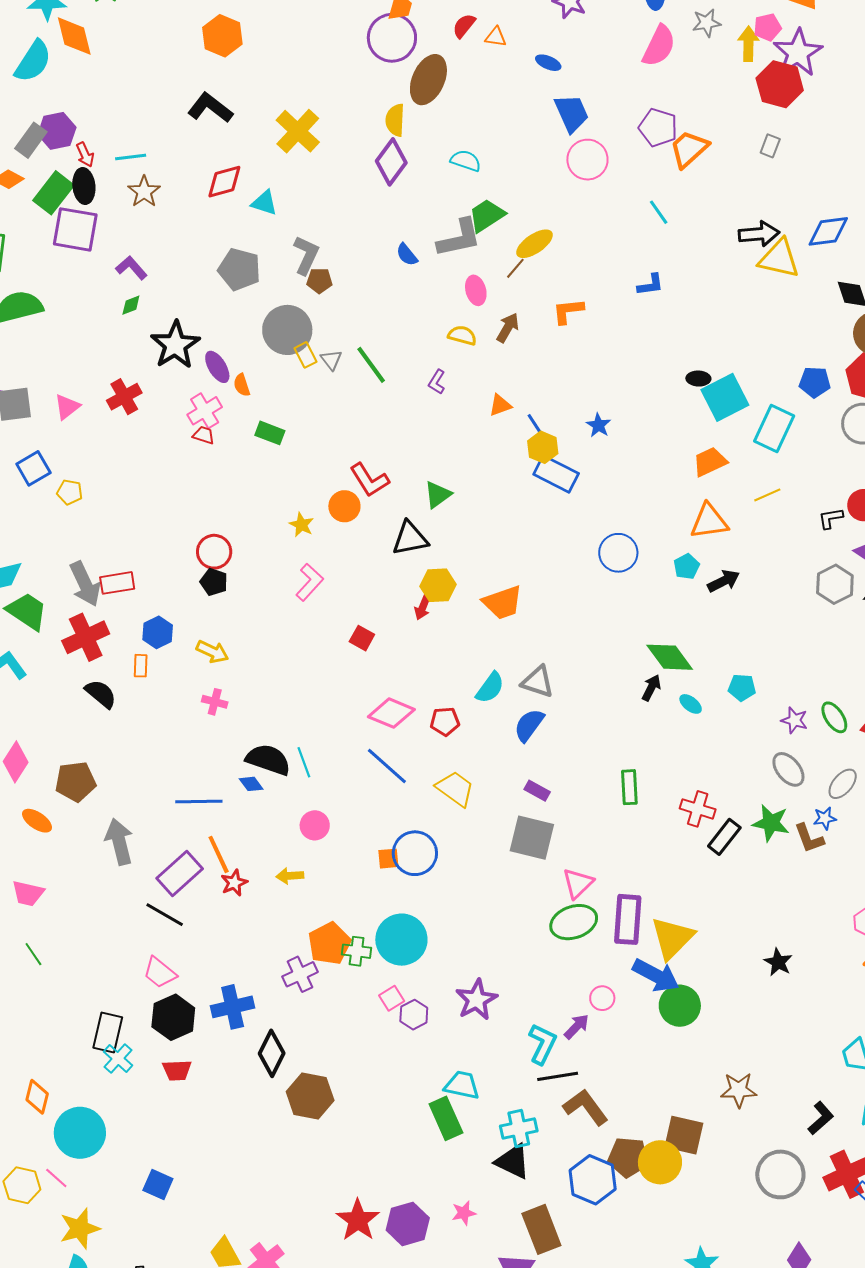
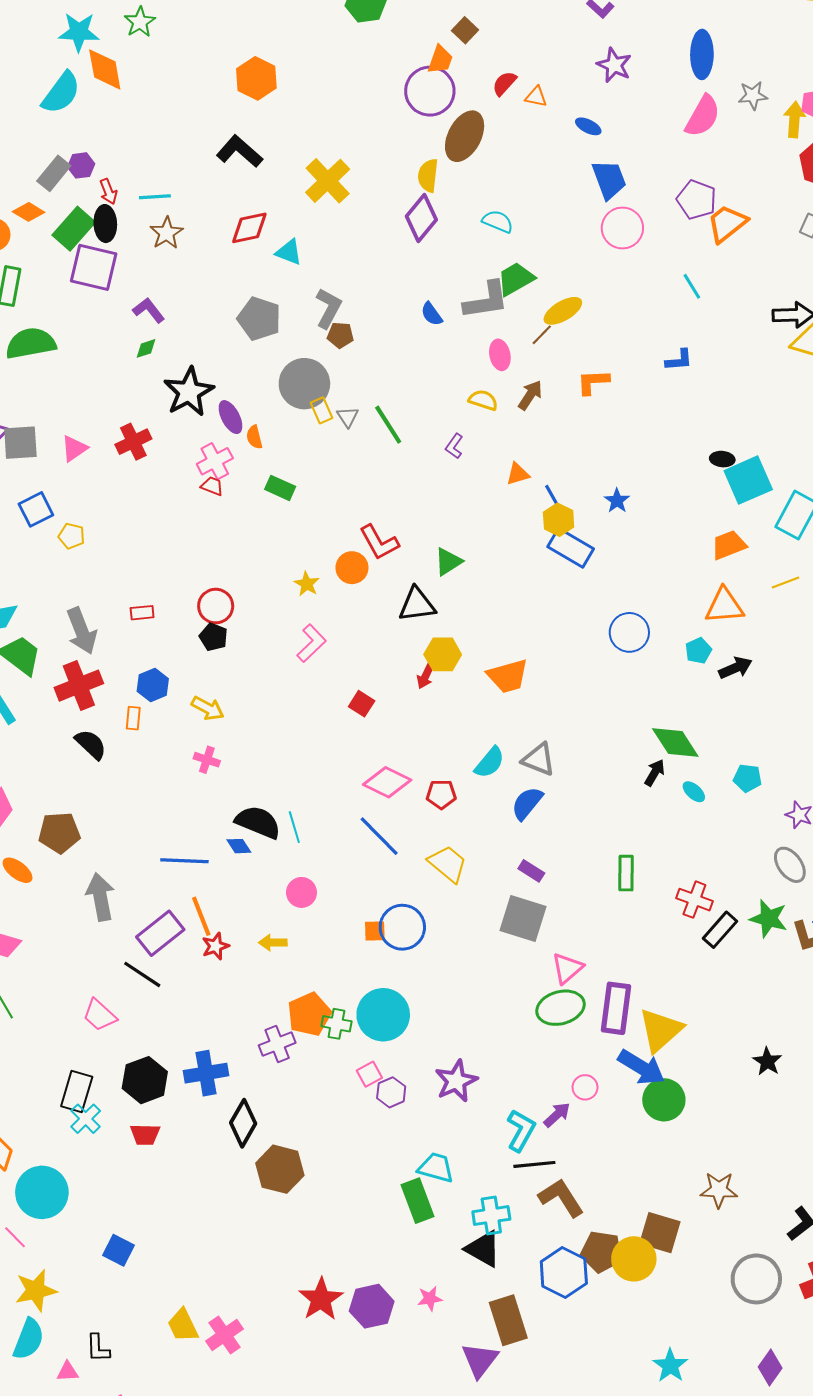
purple hexagon: (57, 131) -> (81, 165), size x0.7
red rectangle: (117, 583) -> (142, 613), moved, size x0.7
pink trapezoid: (160, 973) -> (100, 1015), moved

